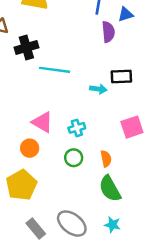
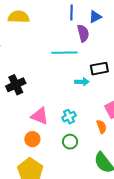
black cross: (26, 47) -> (16, 85), moved
cyan line: (55, 70) -> (64, 53), moved
orange semicircle: (106, 159) -> (101, 127), moved

